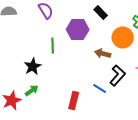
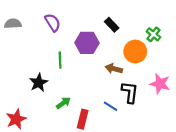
black L-shape: (118, 75) -> (130, 92), turned -35
green arrow: (32, 90) -> (63, 103), moved

